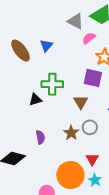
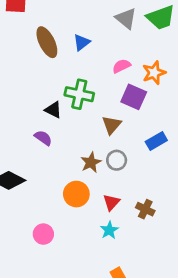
pink semicircle: (89, 38) -> (121, 66), moved
black triangle: (35, 100) -> (53, 110), turned 32
purple semicircle: (40, 137) -> (43, 138), moved, turned -56
orange circle: (70, 175) -> (76, 194), moved, size x0.7

